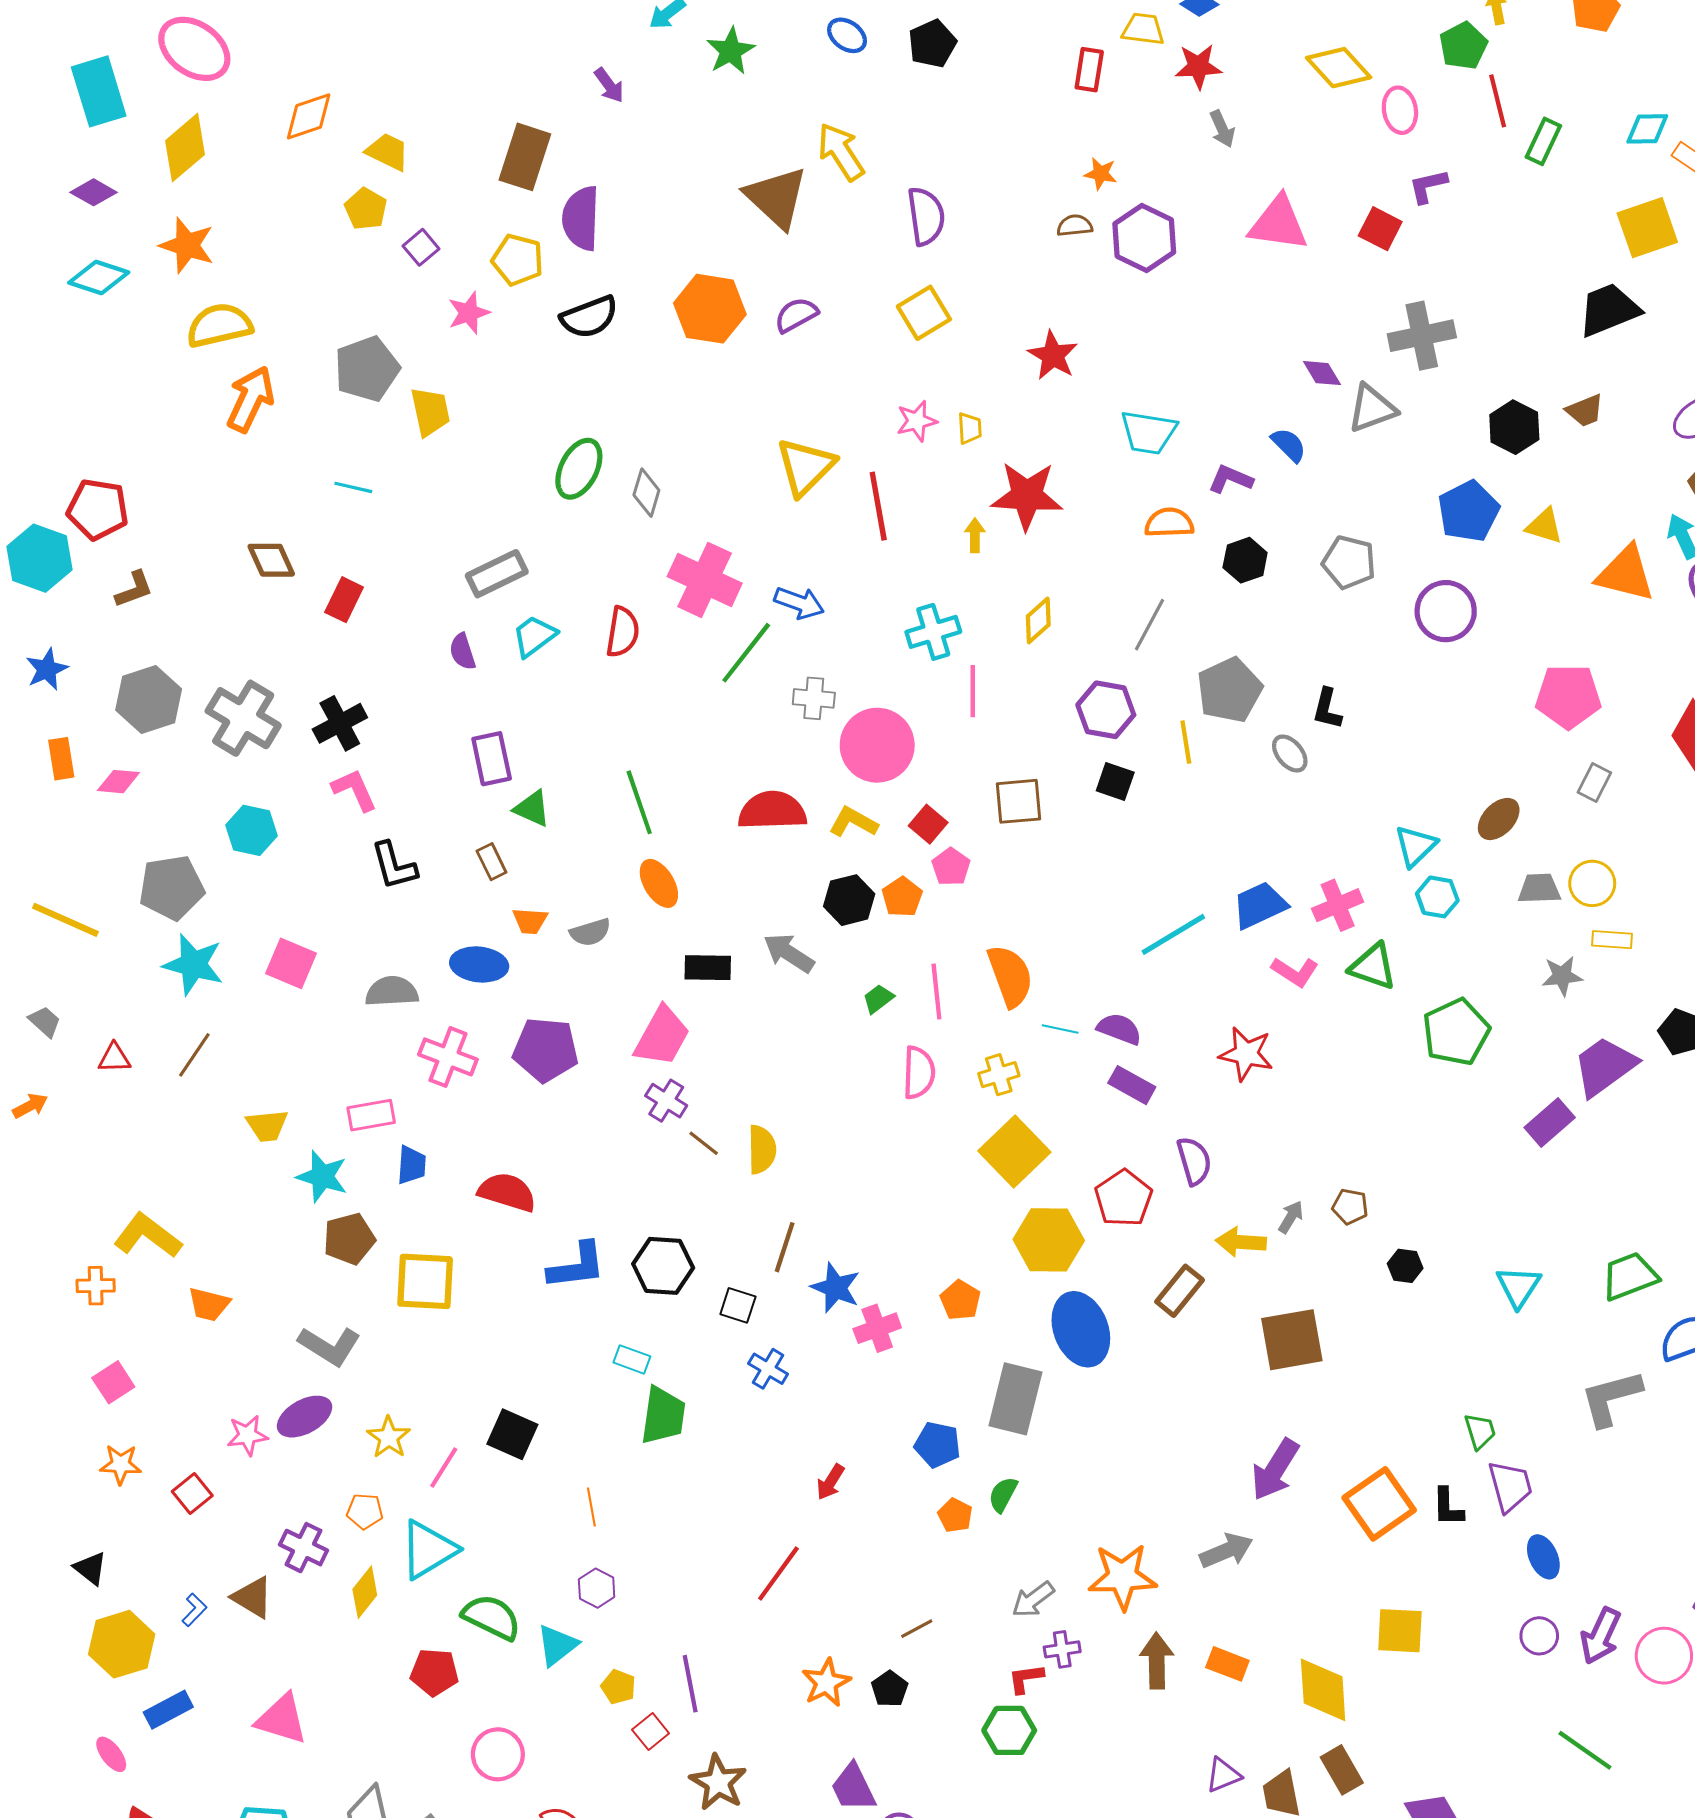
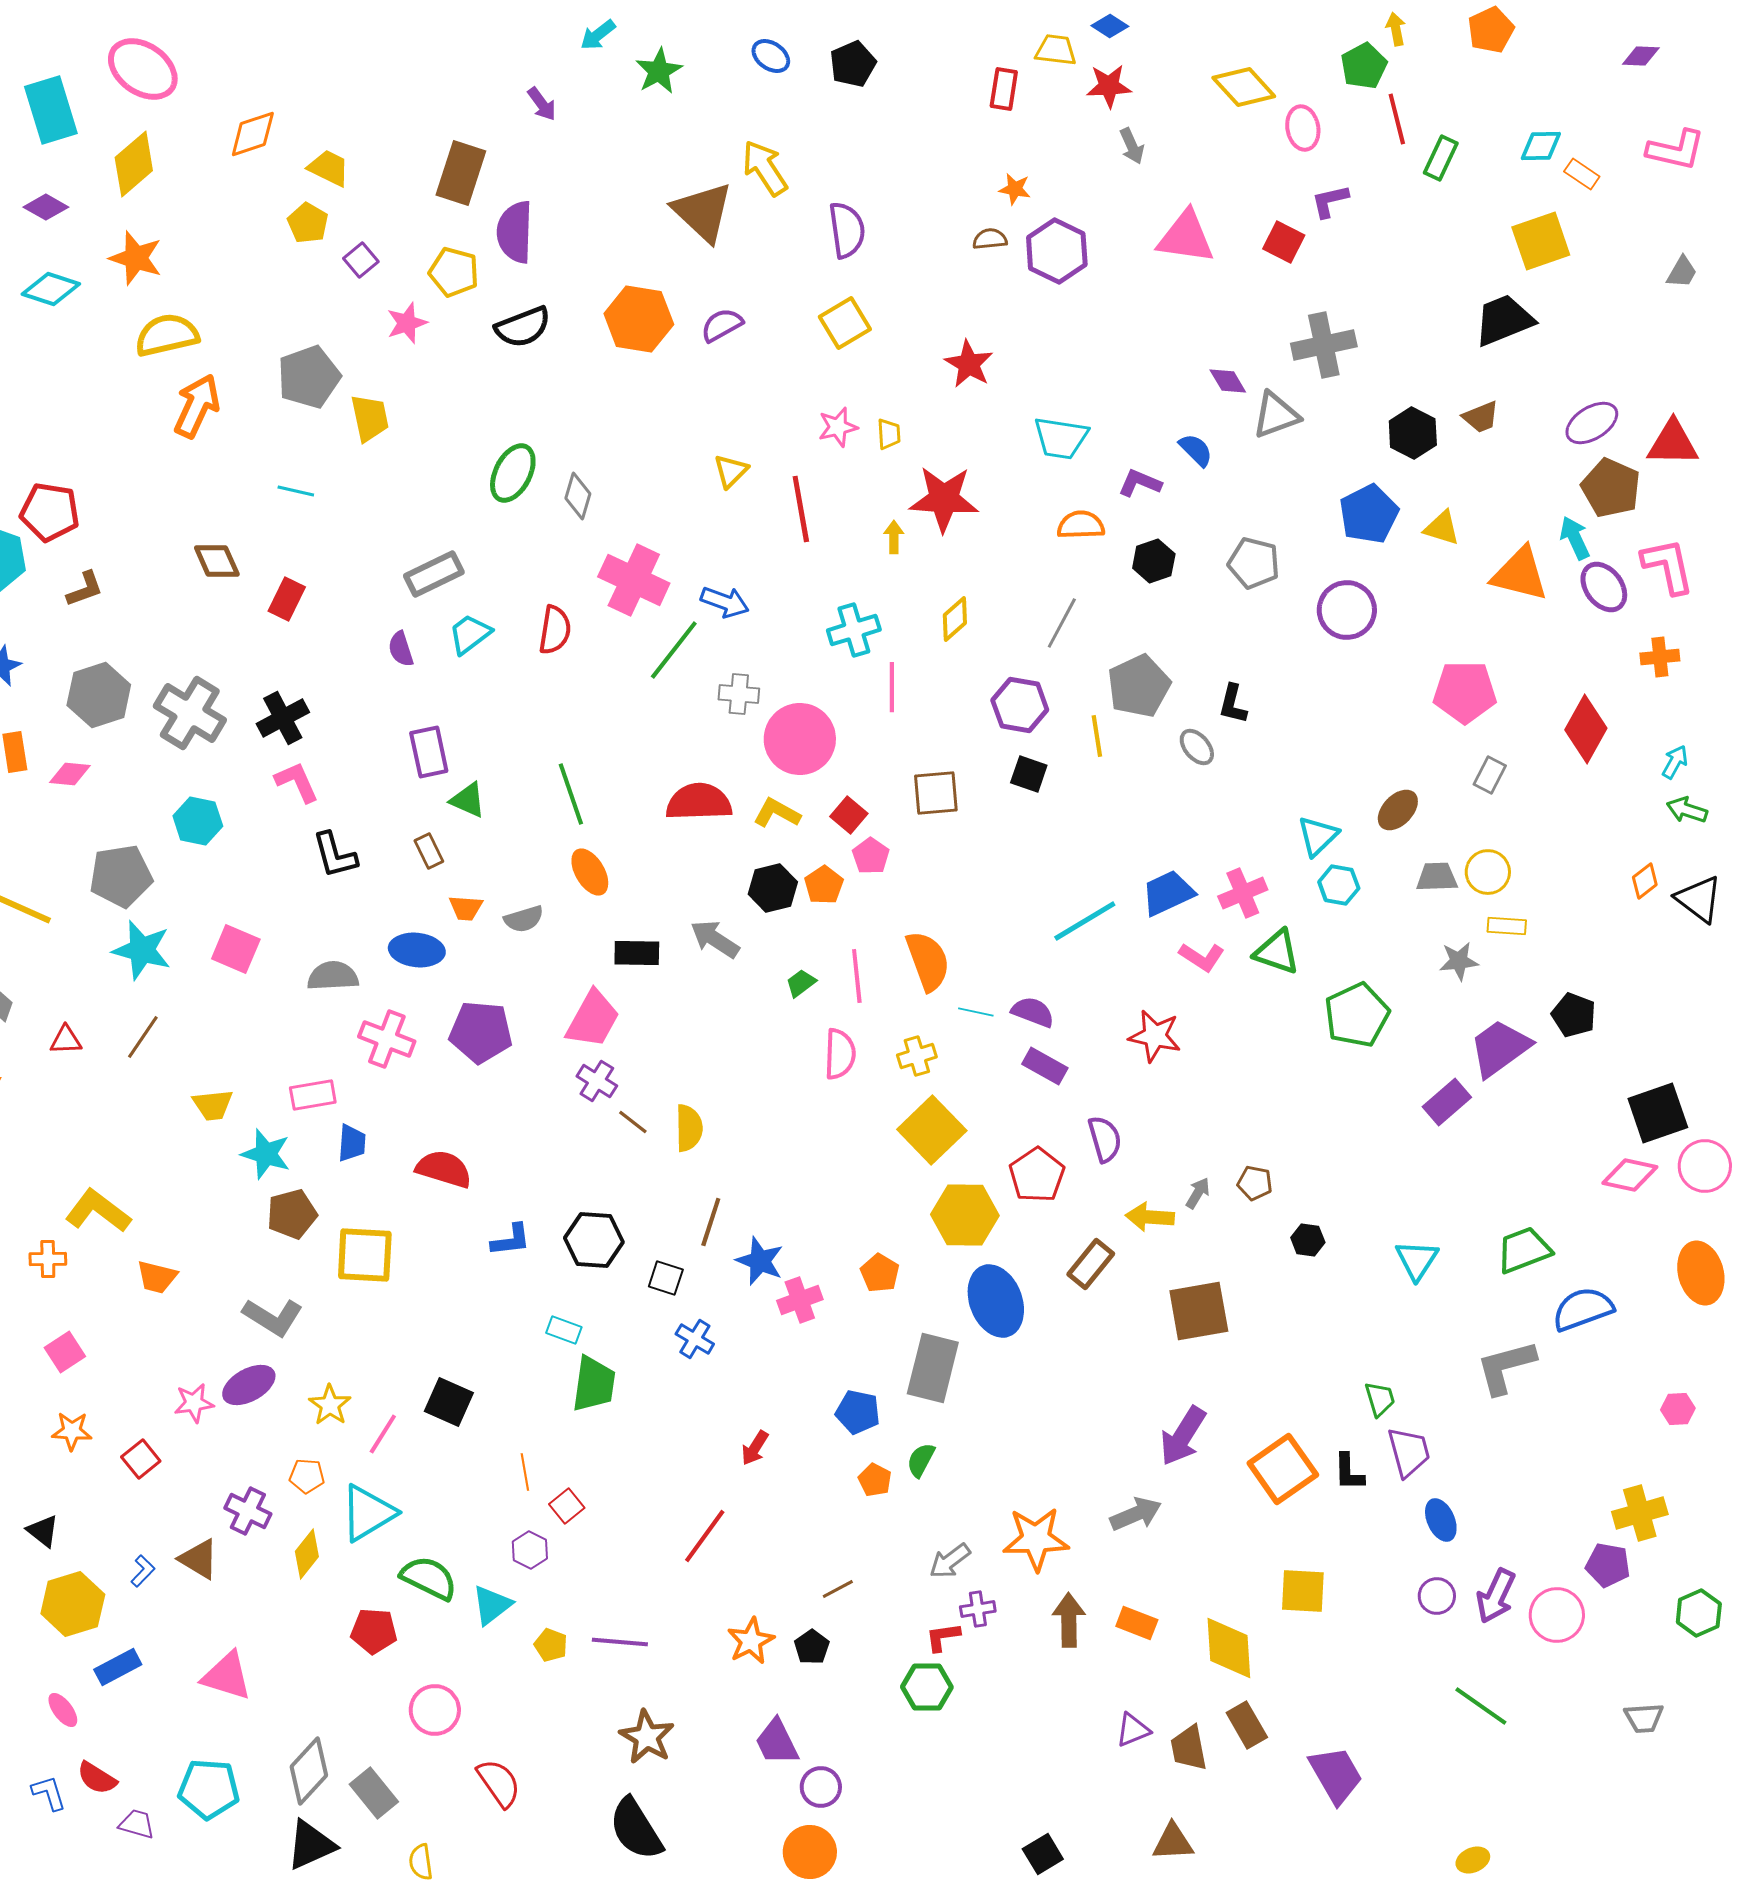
yellow triangle: (805, 467) -> (731, 471), size x0.6
blue L-shape: (577, 1266) -> (511, 1240), size x0.7
purple line: (690, 1684) -> (620, 1642), turned -74
red square: (651, 1731) -> (567, 1506), moved

